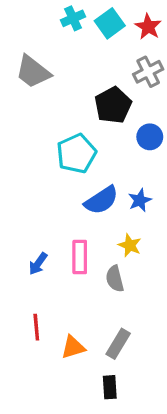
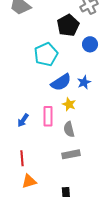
yellow star: (130, 245) -> (69, 104), moved
gray rectangle: (118, 344) -> (71, 154), moved, turned 48
orange triangle: (73, 347) -> (29, 181), moved

